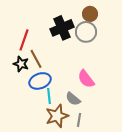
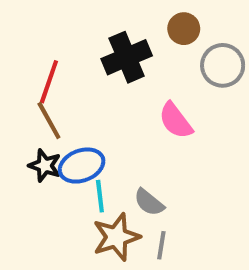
gray circle: (86, 32) -> (223, 65), moved
brown line: (36, 59) -> (49, 121), moved
black star: (21, 64) -> (45, 166), moved
pink semicircle: (86, 79) -> (176, 121), moved

